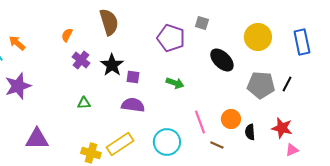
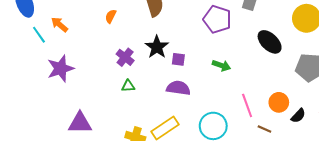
purple cross: (81, 60) -> (125, 57), moved
black semicircle: (250, 132) -> (298, 116), turned -133

